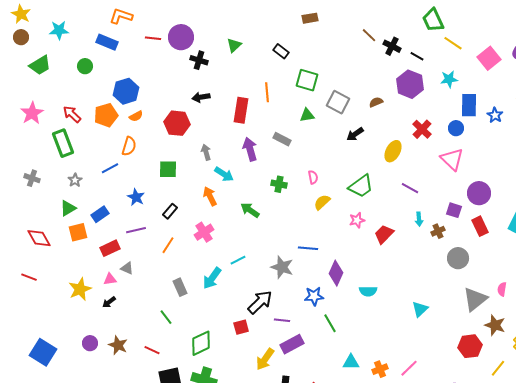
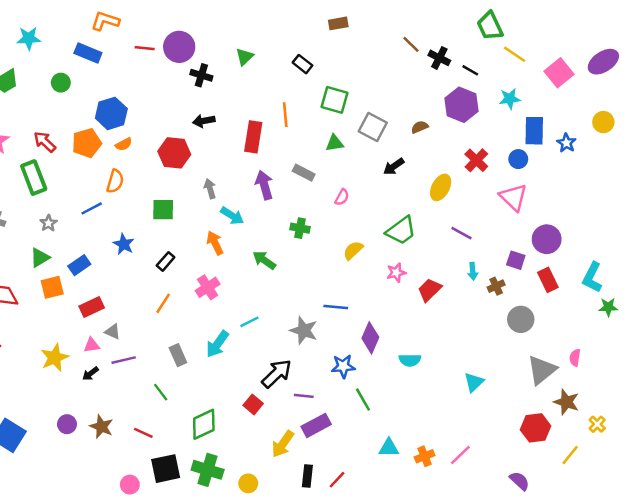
pink semicircle: (313, 177) -> (342, 197), moved, turned 40
purple line: (136, 230) -> (124, 360), moved
red square: (241, 327) -> (253, 404), turned -35

